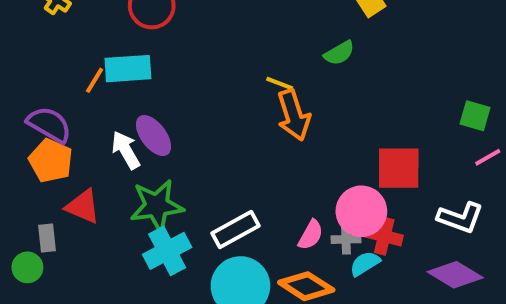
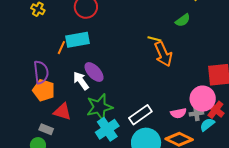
purple semicircle: (49, 125) -> (41, 72), turned 60
pink semicircle: (311, 235) -> (178, 113), turned 56
red cross: (384, 236) -> (215, 110), turned 30
gray rectangle: (47, 238) -> (46, 129), turned -56

